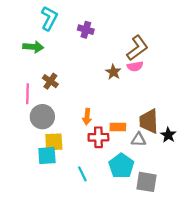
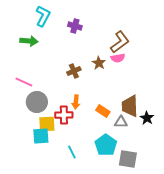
brown cross: (50, 81) -> (74, 71), moved, turned 32
pink line: (27, 94) -> (24, 82), turned -66
orange rectangle: (118, 127) -> (103, 111), turned 32
red cross: (98, 137) -> (64, 115), moved

